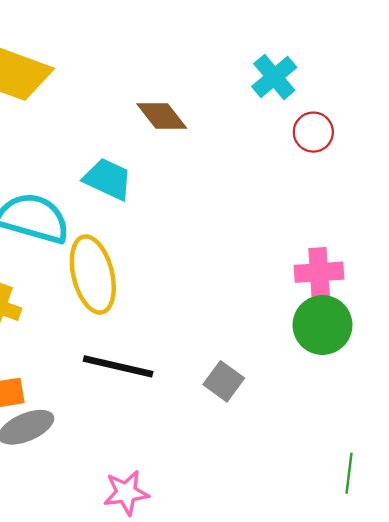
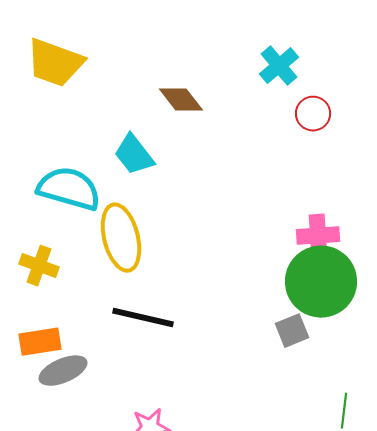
cyan trapezoid: (108, 179) -> (134, 155), turned -153
green circle: (323, 325) -> (321, 282), size x1.4
gray square: (224, 381) -> (292, 331), moved, turned 32

